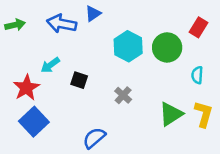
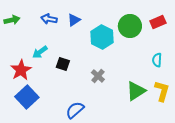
blue triangle: (93, 14) -> (74, 20), moved
blue arrow: (62, 24) -> (49, 19), size x0.7
red rectangle: (198, 27) -> (158, 22), turned 35
green circle: (167, 47) -> (130, 26), moved

